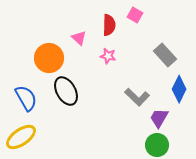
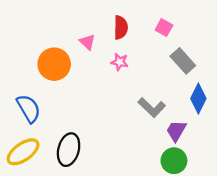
pink square: (135, 15) -> (164, 28), moved
black ellipse: (66, 91) -> (69, 150), moved, turned 44

